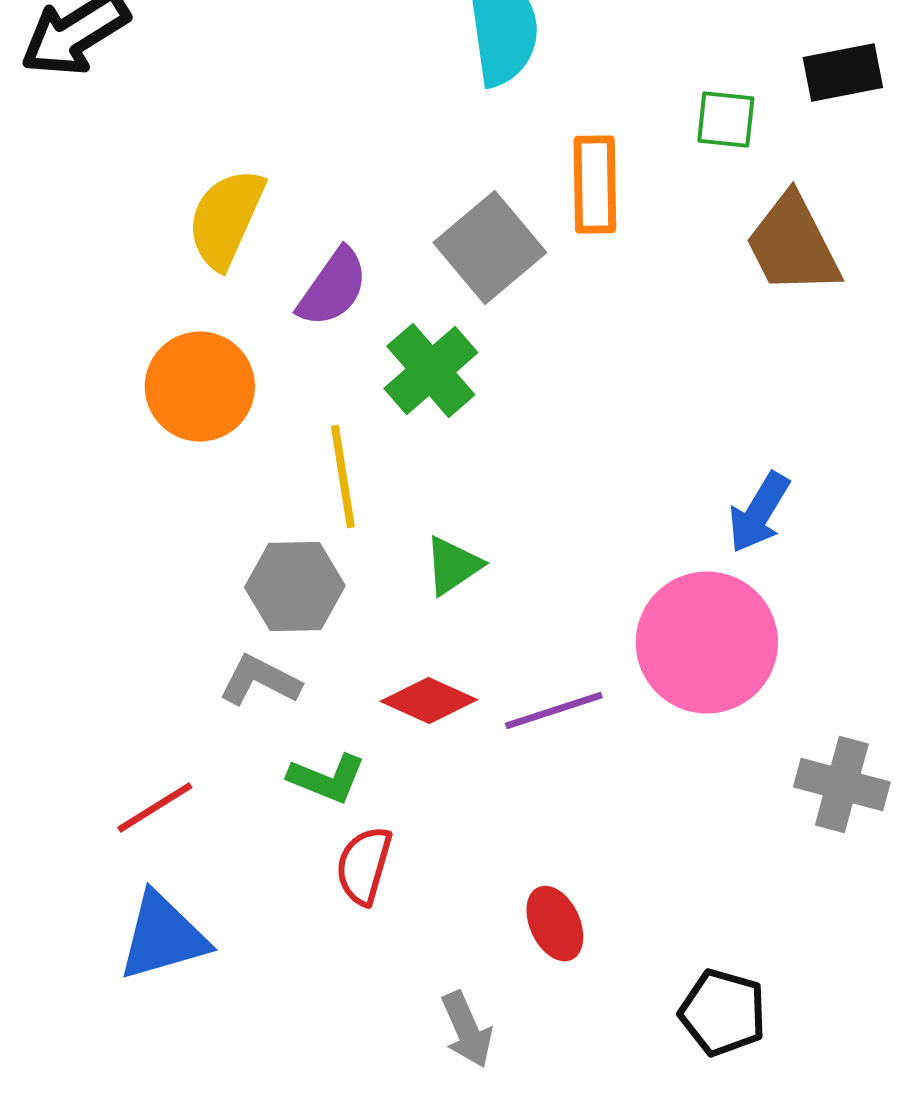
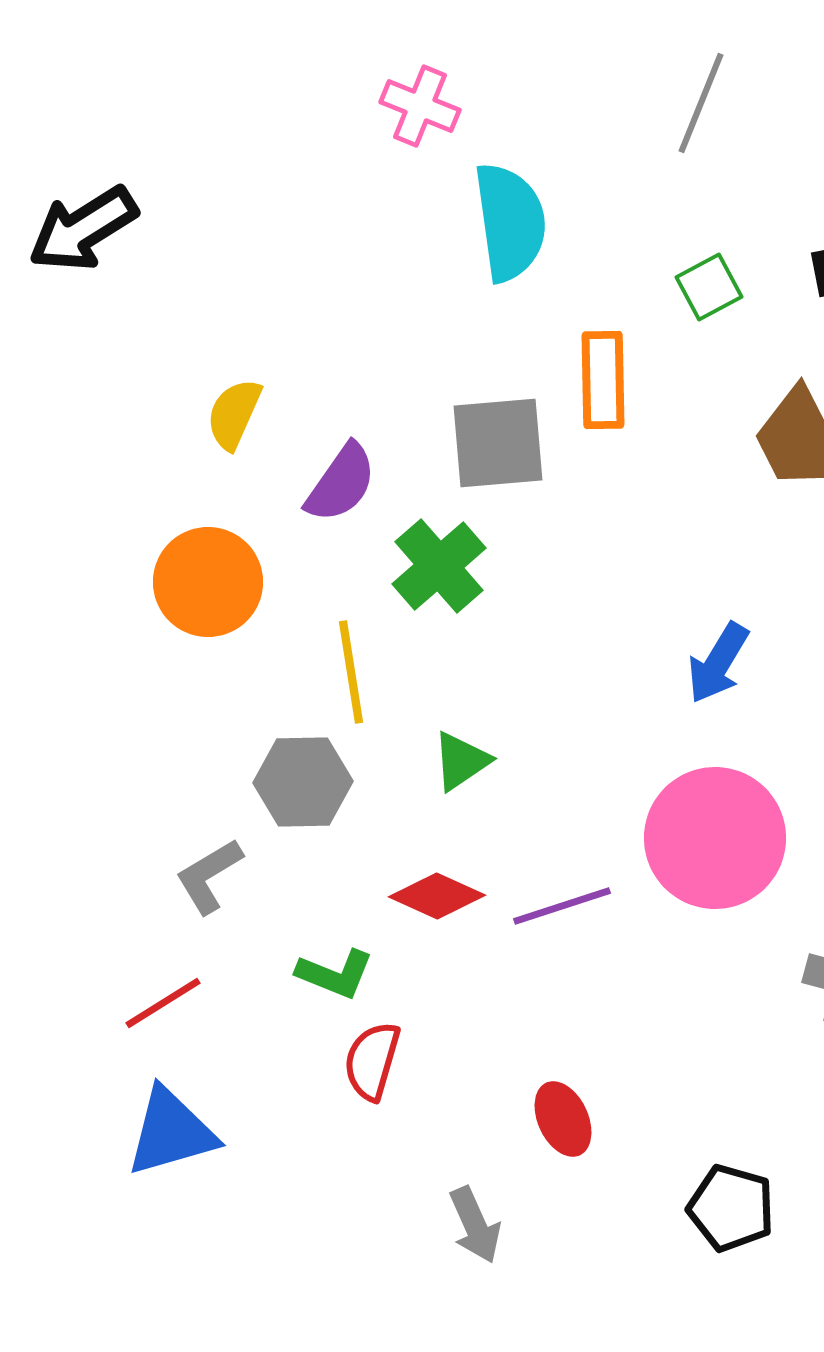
green square: (726, 120) -> (709, 287), moved, turned -34
yellow semicircle: (226, 219) -> (234, 414), size x0.7
gray square: (490, 248) -> (498, 443), turned 35
blue arrow: (759, 513) -> (718, 663), moved
gray L-shape: (260, 681) -> (209, 876), moved, turned -58

